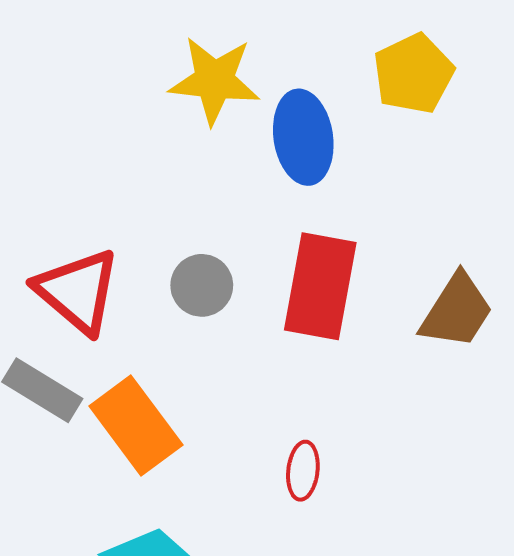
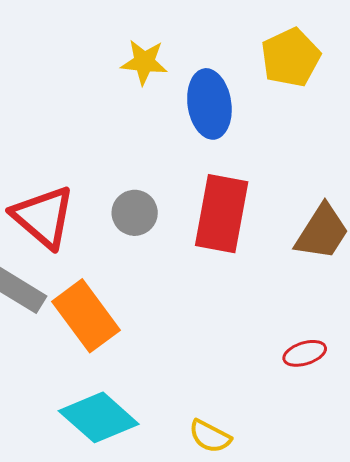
yellow star: (214, 80) -> (144, 62), size x0.7
red ellipse: (303, 471) -> (305, 353), moved, turned 66

